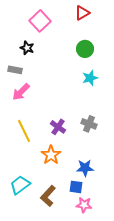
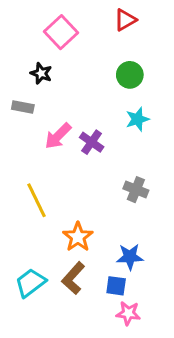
pink arrow: (21, 92) -> (58, 136), moved
purple cross: (58, 127) -> (92, 142), moved
brown L-shape: (48, 196) -> (73, 278), moved

